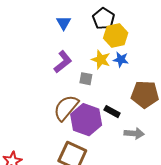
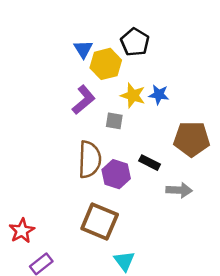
yellow hexagon: (116, 36) -> (106, 64), moved
brown semicircle: (66, 108) -> (90, 159), turned 144
purple hexagon: (86, 120) -> (116, 174), size x0.7

